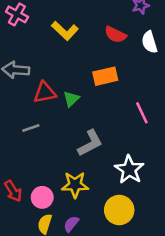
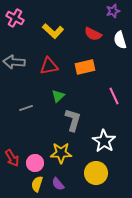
red triangle: (45, 93) -> (49, 66), moved
green triangle: (71, 99) -> (58, 96), moved
gray L-shape: (90, 143) -> (73, 120), turned -45
purple semicircle: (71, 224) -> (58, 184), turned -80

